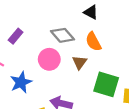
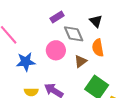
black triangle: (91, 12) -> (96, 21), moved
purple rectangle: (16, 36) -> (57, 17), moved

